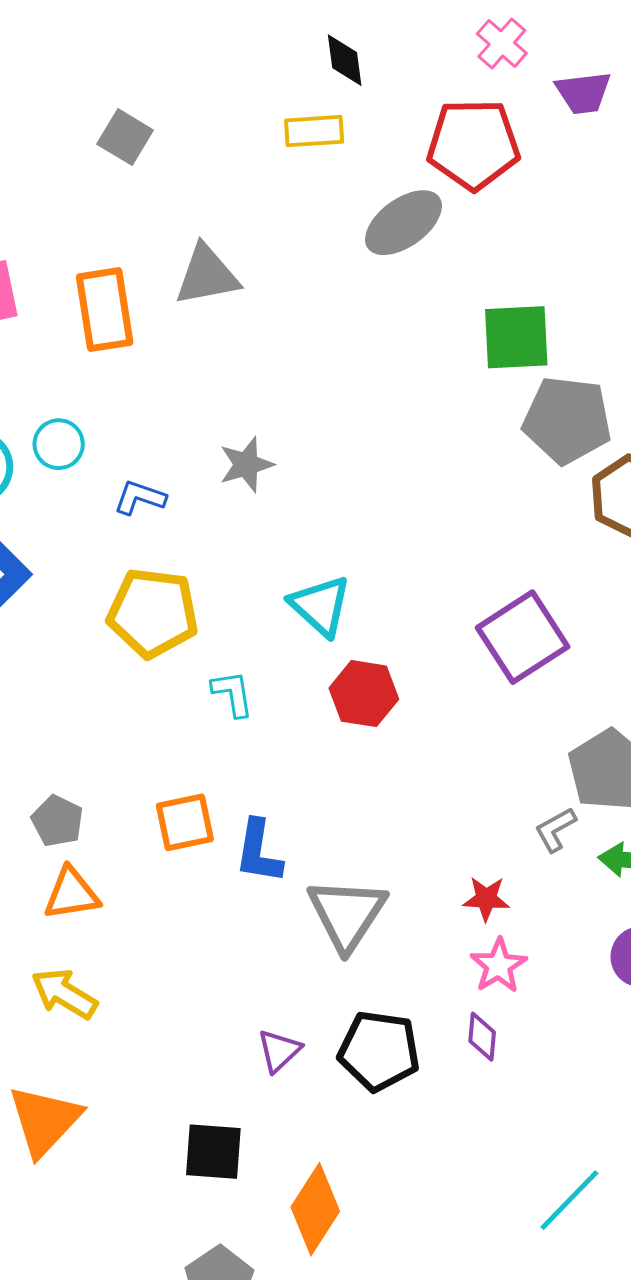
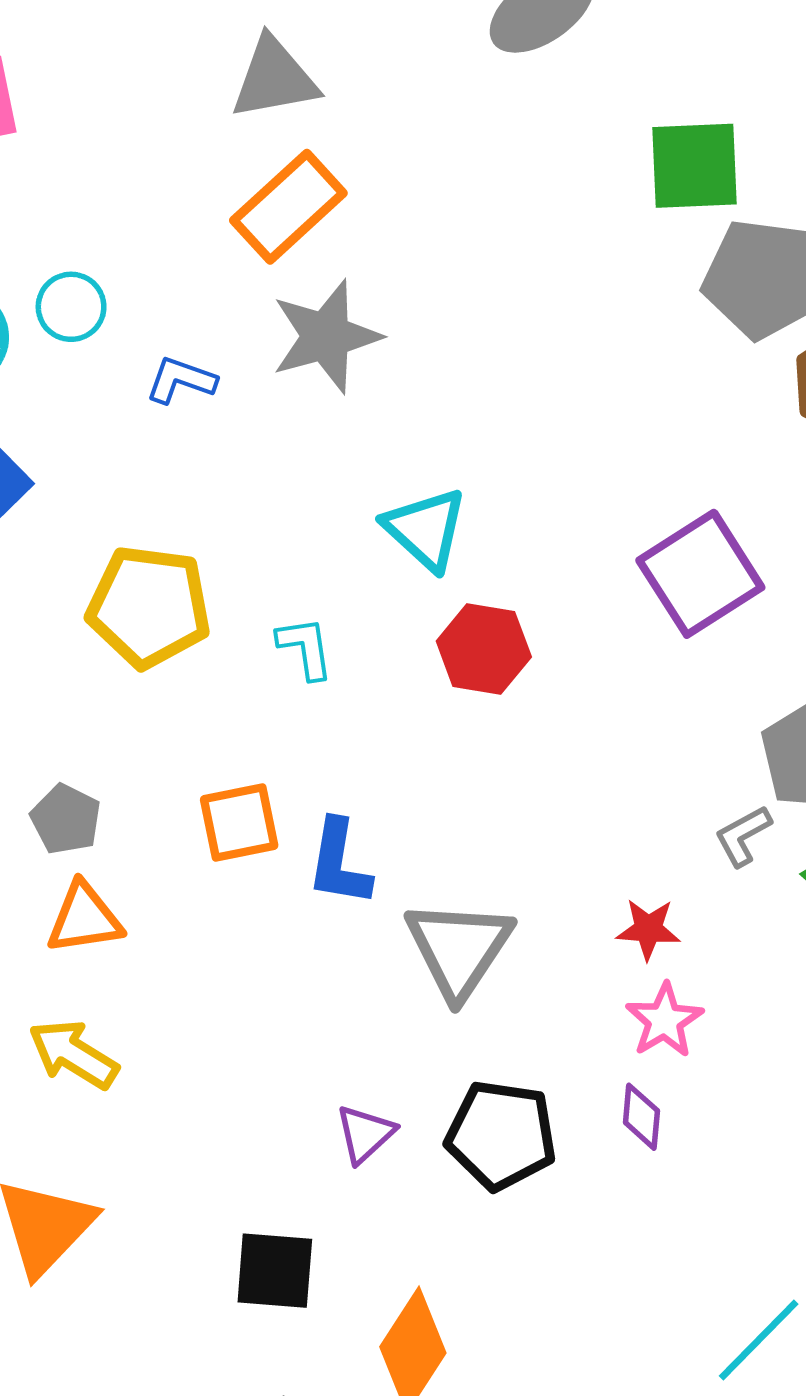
orange rectangle: (105, 310) -> (288, 207), moved, turned 56
gray star: (246, 465) -> (326, 336), size x1.5
yellow pentagon: (153, 613) -> (149, 607), moved

